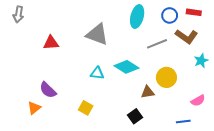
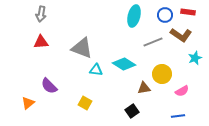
gray arrow: (18, 14) -> (41, 14), moved
gray triangle: (97, 34) -> (82, 48), moved
red triangle: (51, 43) -> (41, 42), moved
pink semicircle: (198, 101) -> (182, 91), moved
orange triangle: (34, 108) -> (28, 103), moved

